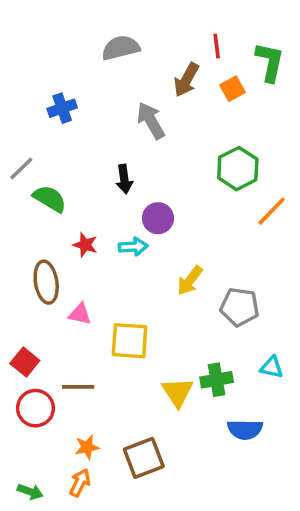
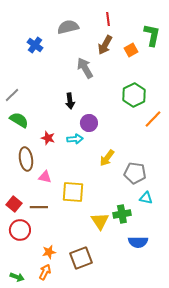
red line: (217, 46) -> (108, 19), moved
blue cross: (62, 108) -> (35, 45), moved, turned -35
green semicircle: (50, 199) -> (19, 120), moved
cyan triangle: (272, 367) -> (146, 198), moved
brown line: (78, 387) -> (39, 207), moved

